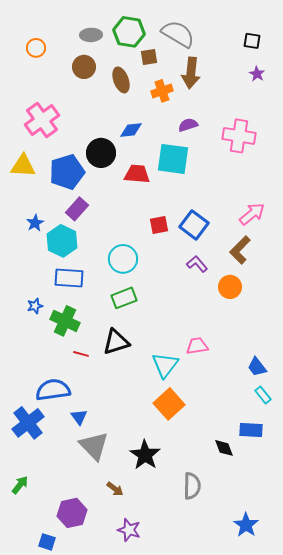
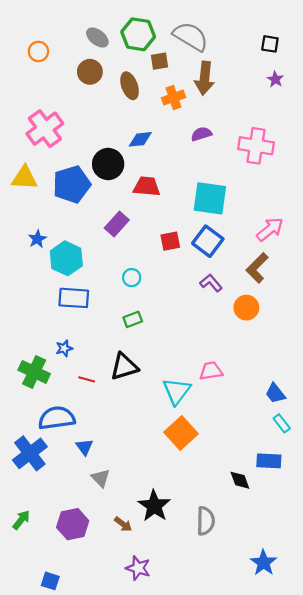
gray ellipse: (91, 35) -> (97, 38), turned 40
cyan square: (173, 159) -> (210, 198), moved
purple rectangle: (77, 209) -> (117, 224), moved
cyan circle: (123, 259) -> (132, 278), size x0.6
green rectangle: (124, 298) -> (133, 319), size x0.7
blue star: (35, 306) -> (64, 348), moved
green cross: (65, 321) -> (34, 372), moved
gray triangle: (94, 446) -> (101, 478), size x0.6
black star: (145, 455) -> (154, 506), moved
purple hexagon: (72, 513) -> (73, 524), moved

